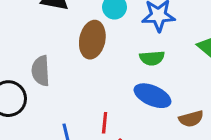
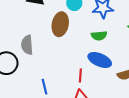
red line: (105, 123) -> (80, 75), moved

